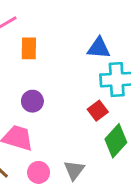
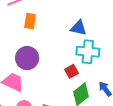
purple circle: (32, 101) -> (27, 58), size x1.5

